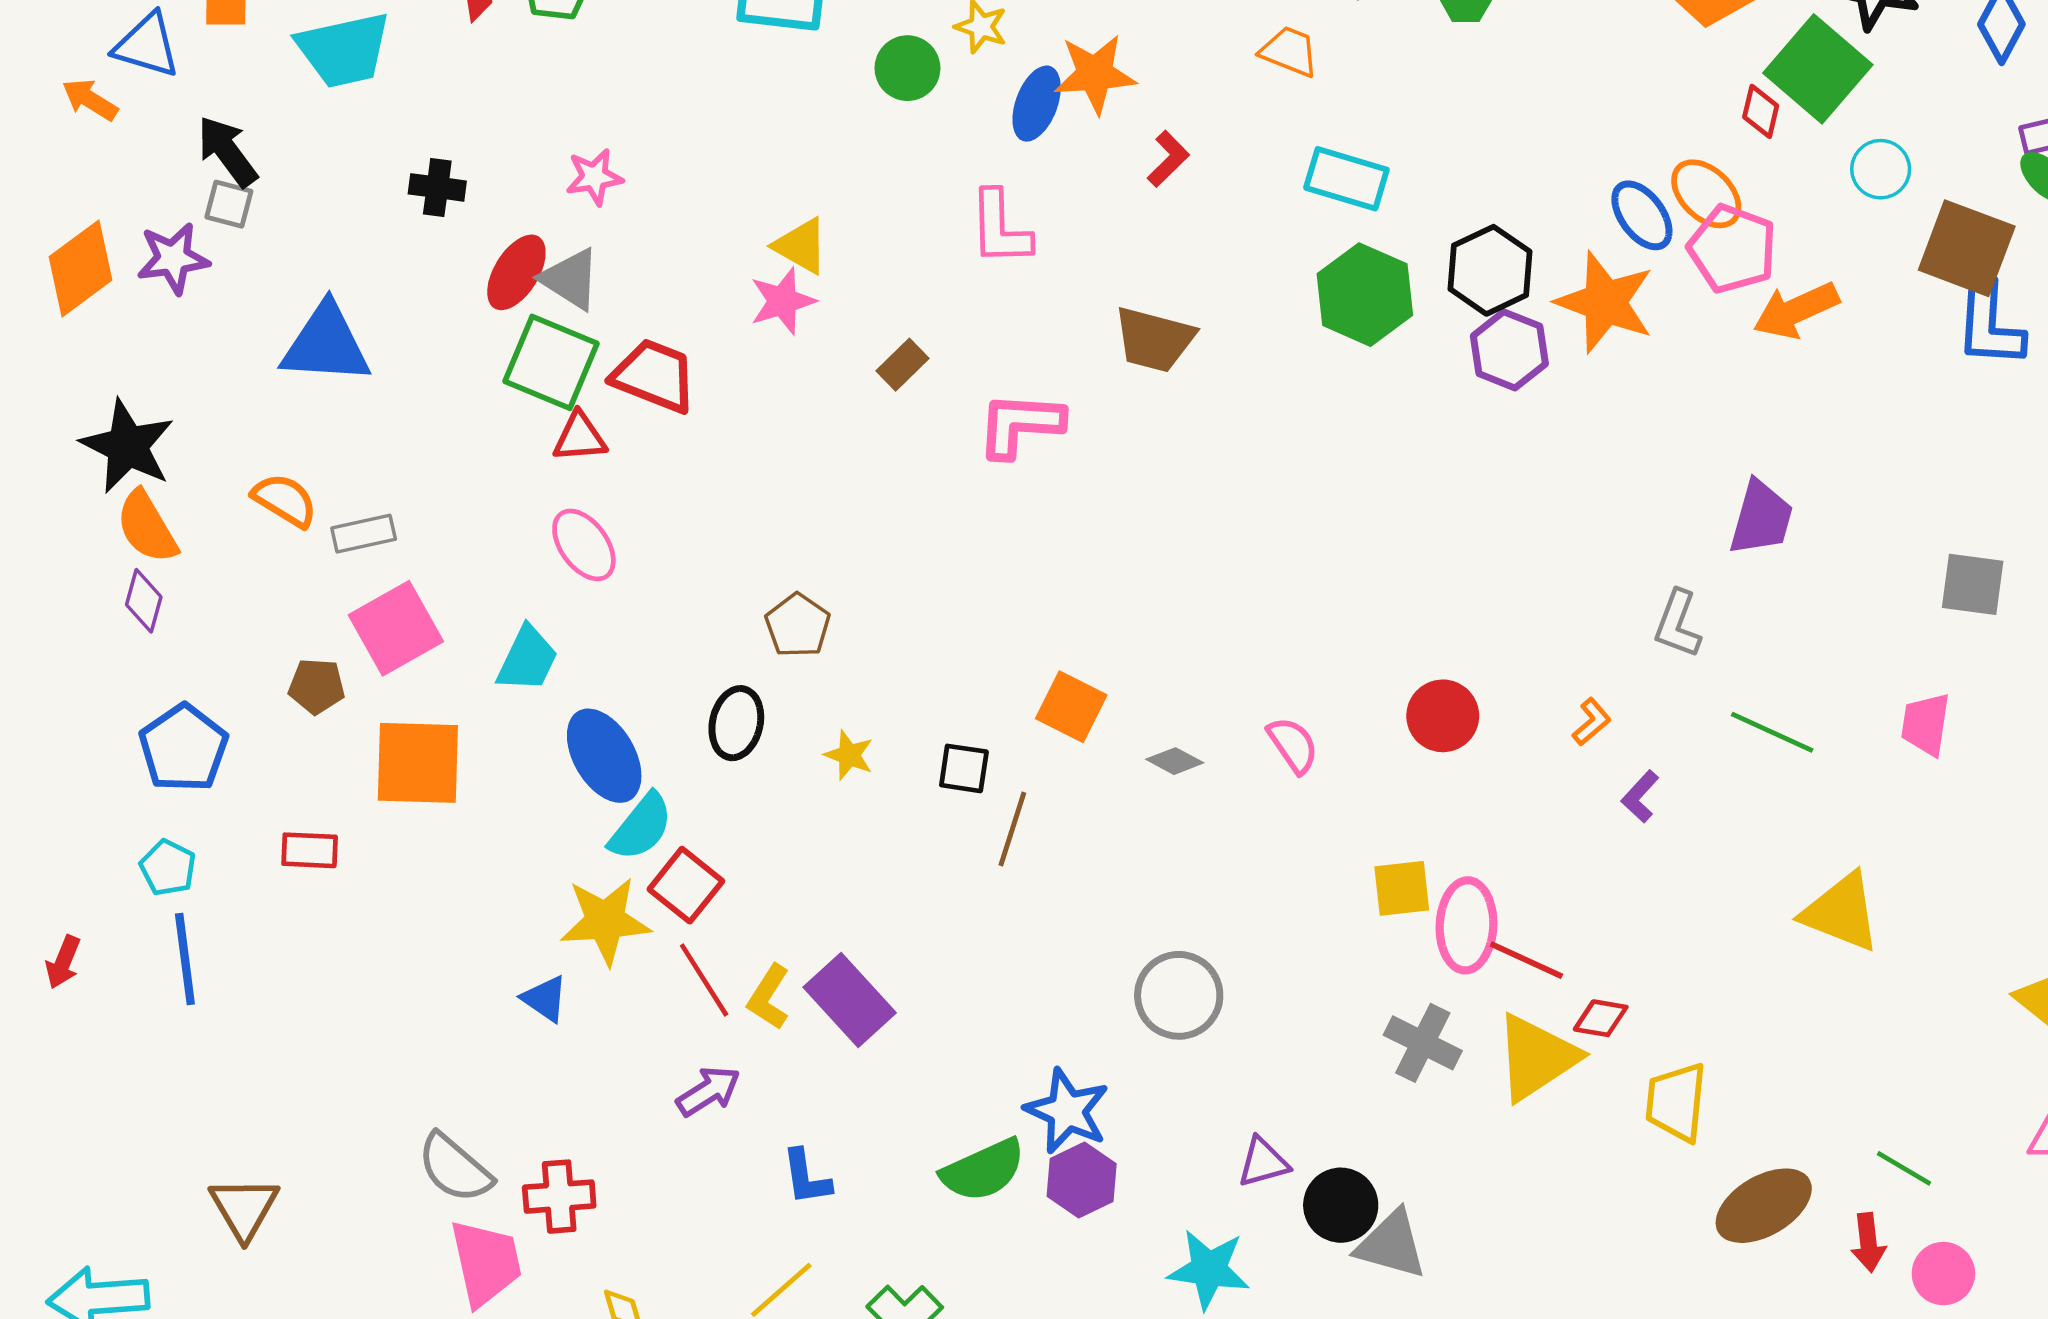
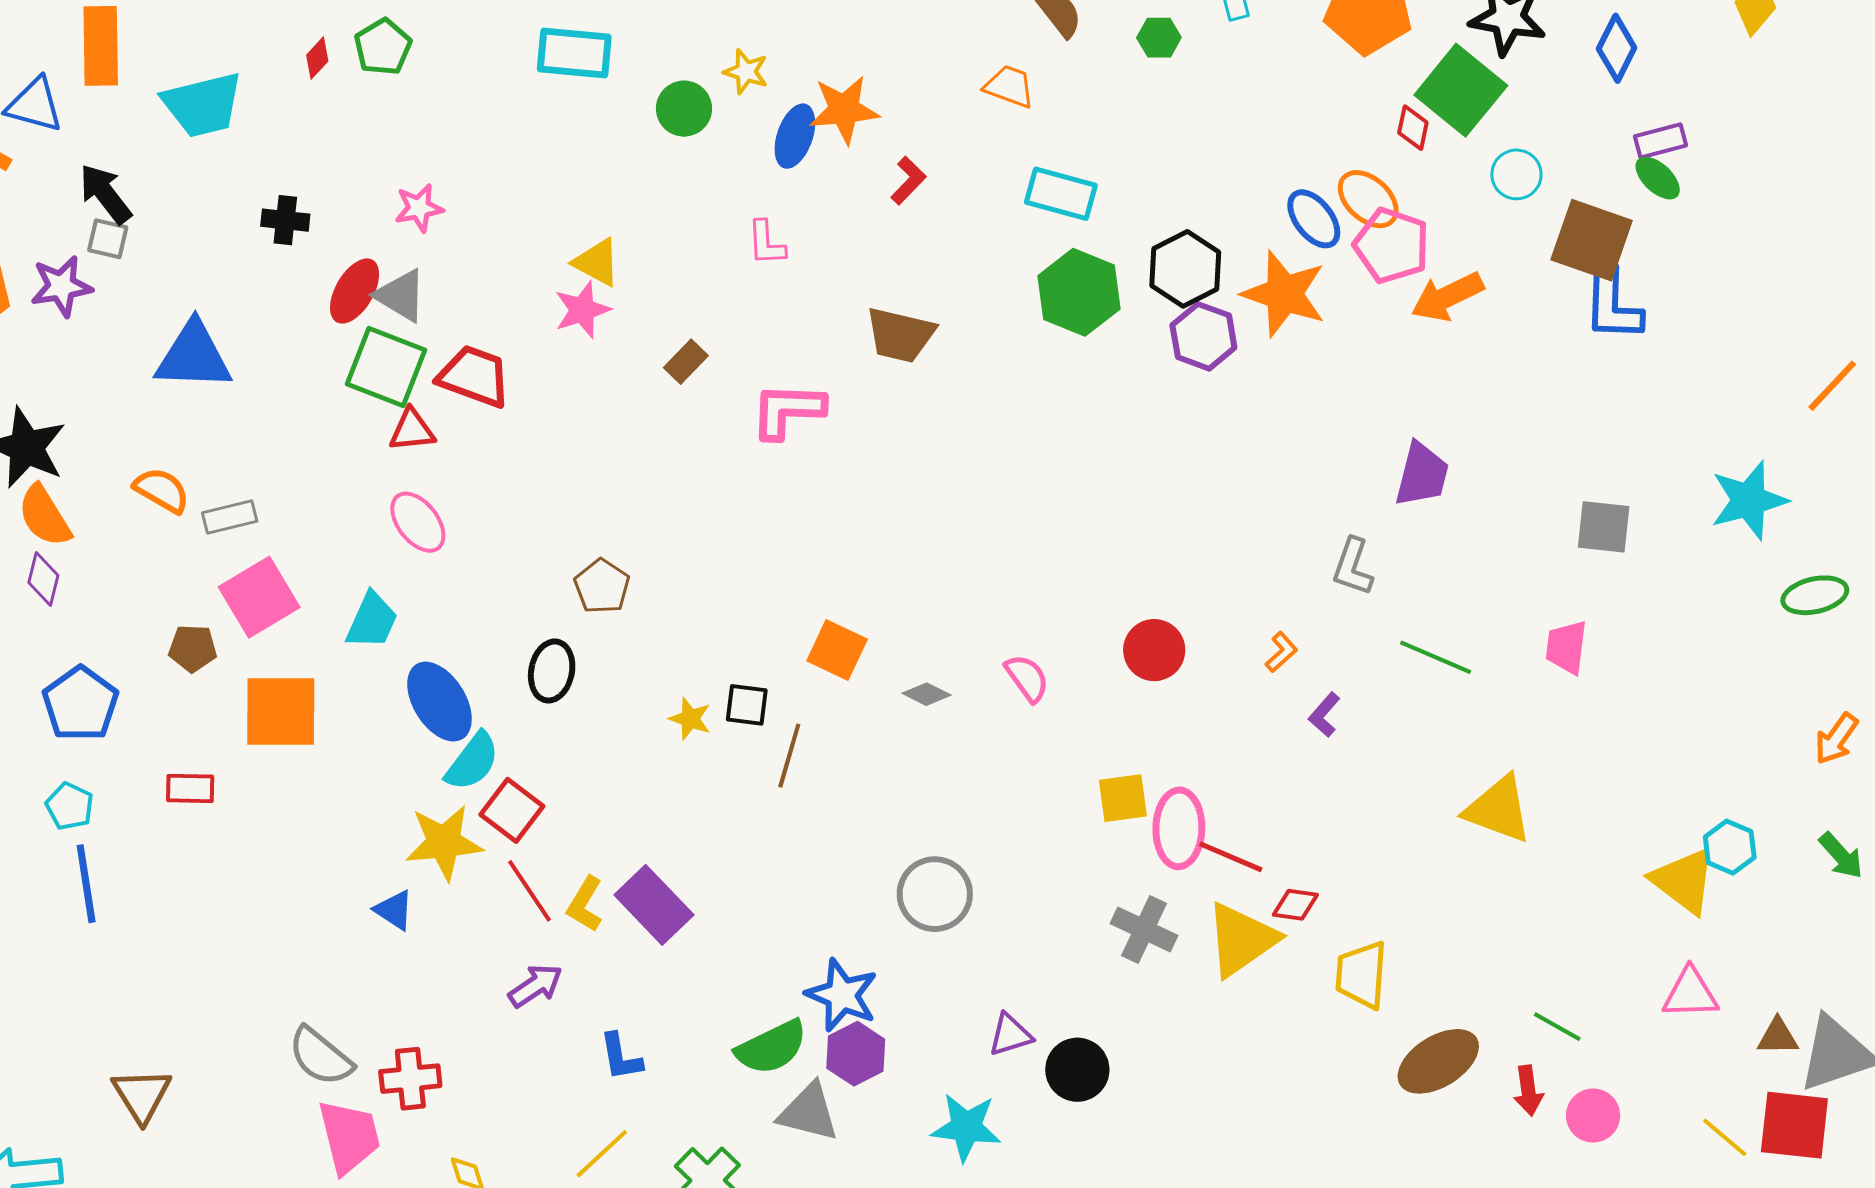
pink L-shape: (1000, 228) -> (766, 243), size x0.7
yellow star: (849, 755) -> (690, 719), moved
gray triangle: (1391, 1245) -> (809, 1112), moved

